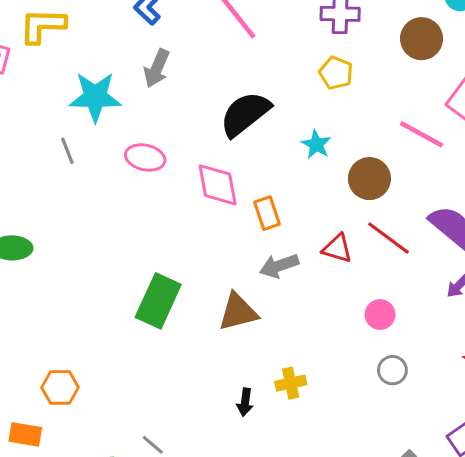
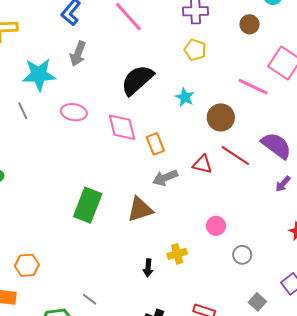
brown circle: (422, 39) -> (249, 24), size x0.7
pink circle: (380, 315) -> (216, 226), moved
gray circle: (392, 370) -> (242, 255), moved

